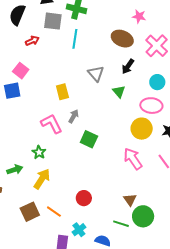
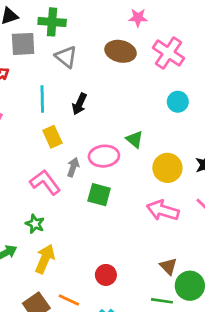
cyan line: (75, 39) -> (42, 99), moved
black arrow: (128, 66) -> (79, 104), moved
gray triangle: (96, 74) -> (66, 57), moved
green triangle: (119, 92) -> (135, 139), moved
pink ellipse: (151, 106) -> (104, 156), moved
pink arrow: (133, 159) -> (163, 211), turned -30

